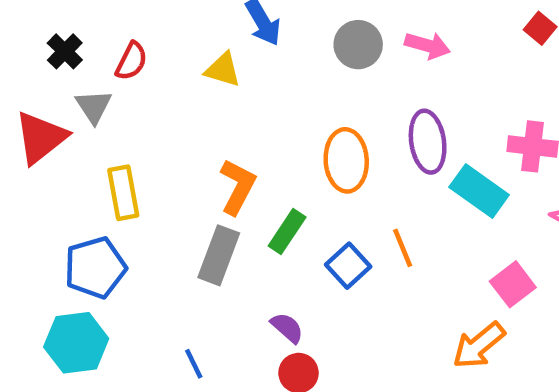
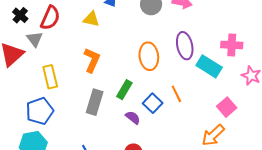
red semicircle: (131, 61) -> (50, 18), size x1.4
orange L-shape: (238, 187) -> (92, 60), moved
purple semicircle: (287, 328) -> (133, 118), moved

